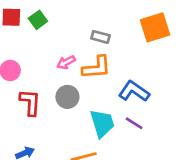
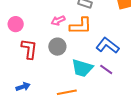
cyan trapezoid: (102, 123) -> (82, 68), turned 120

